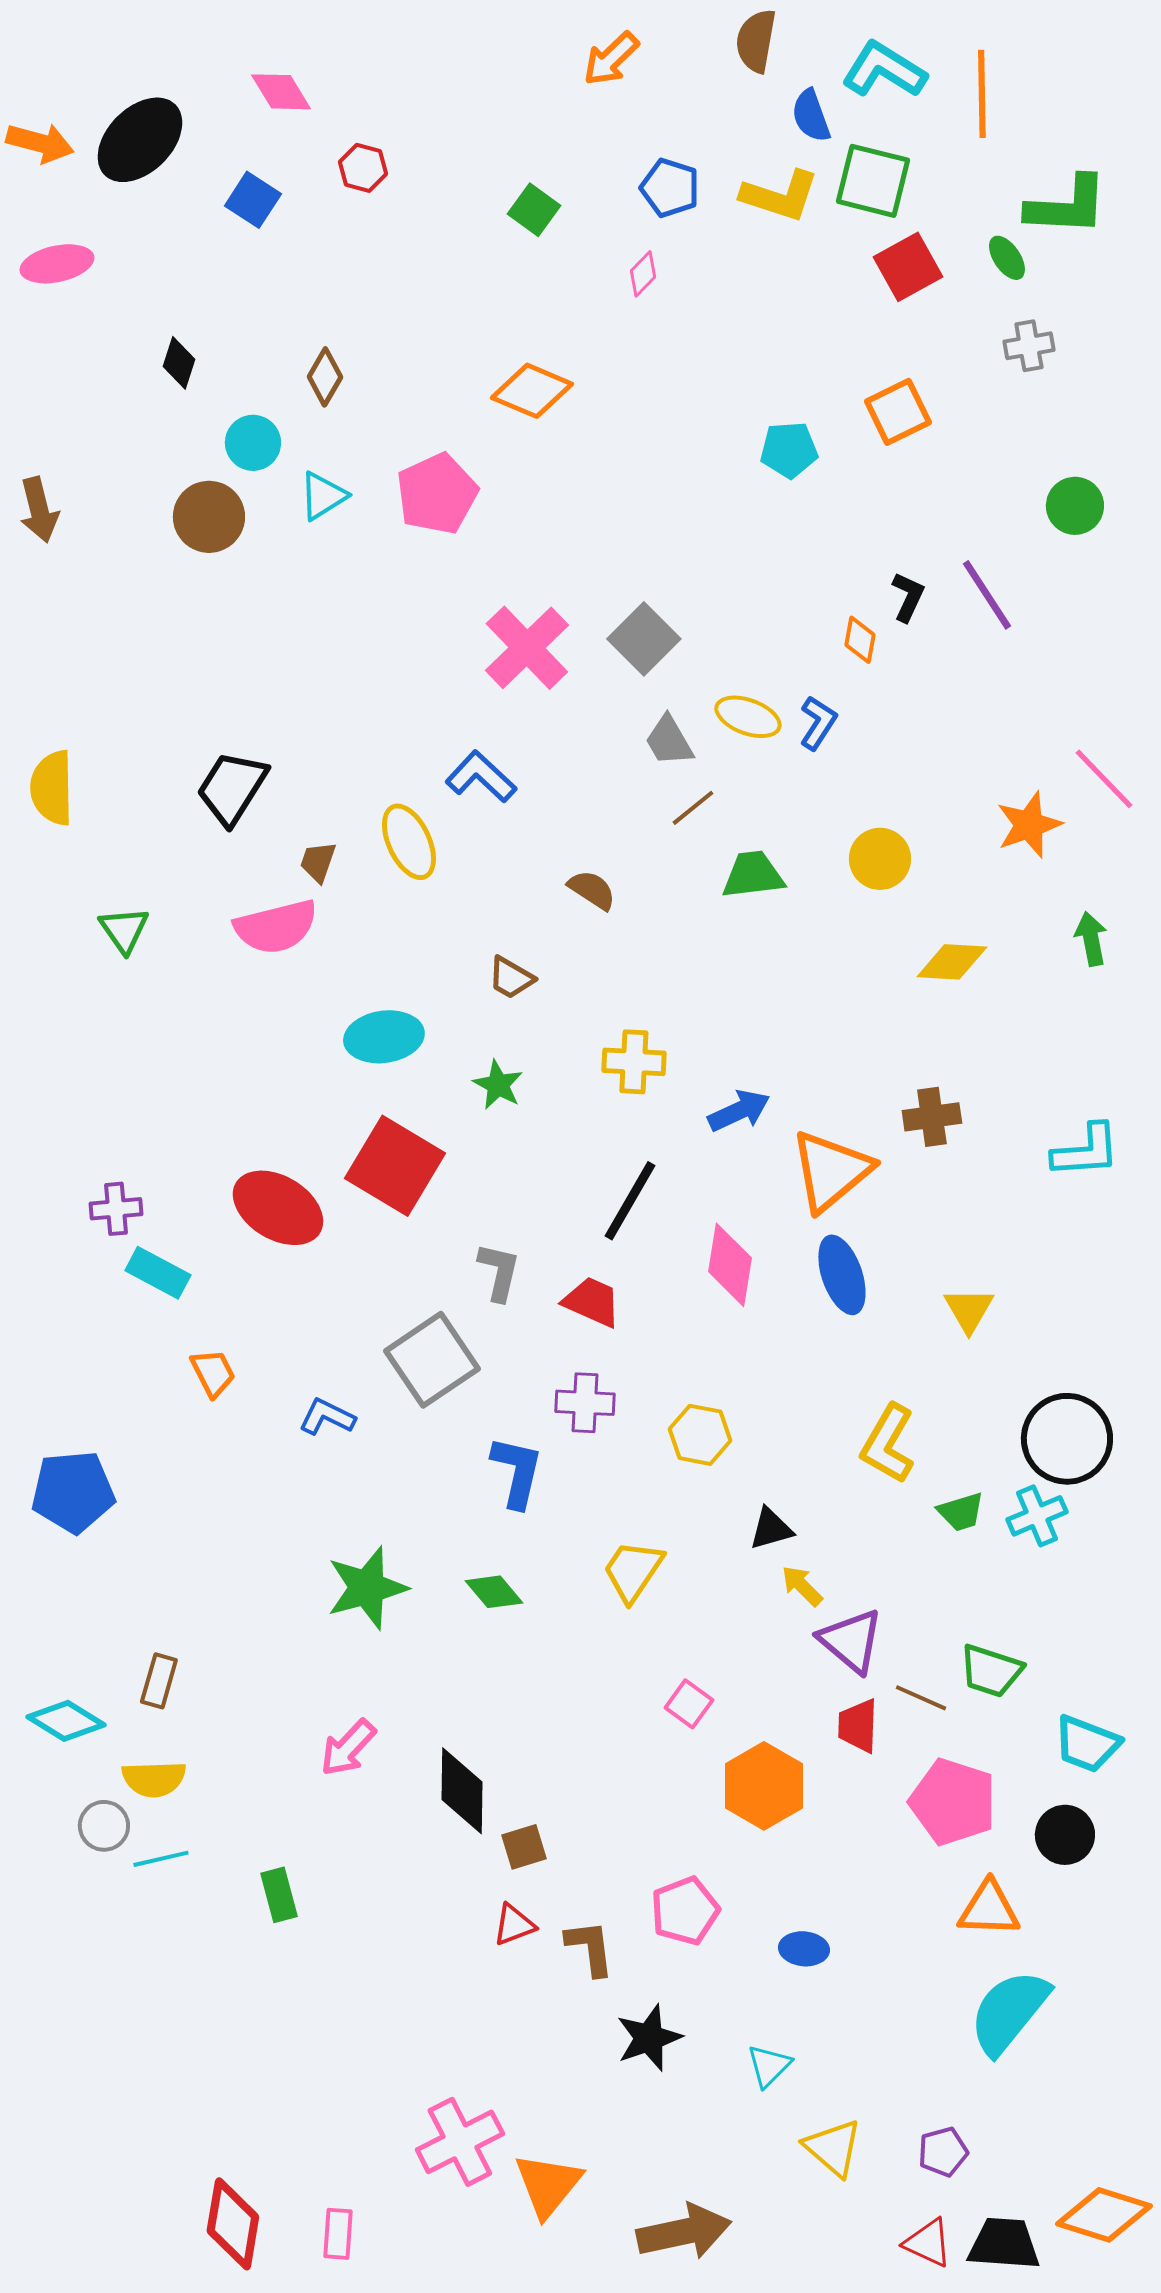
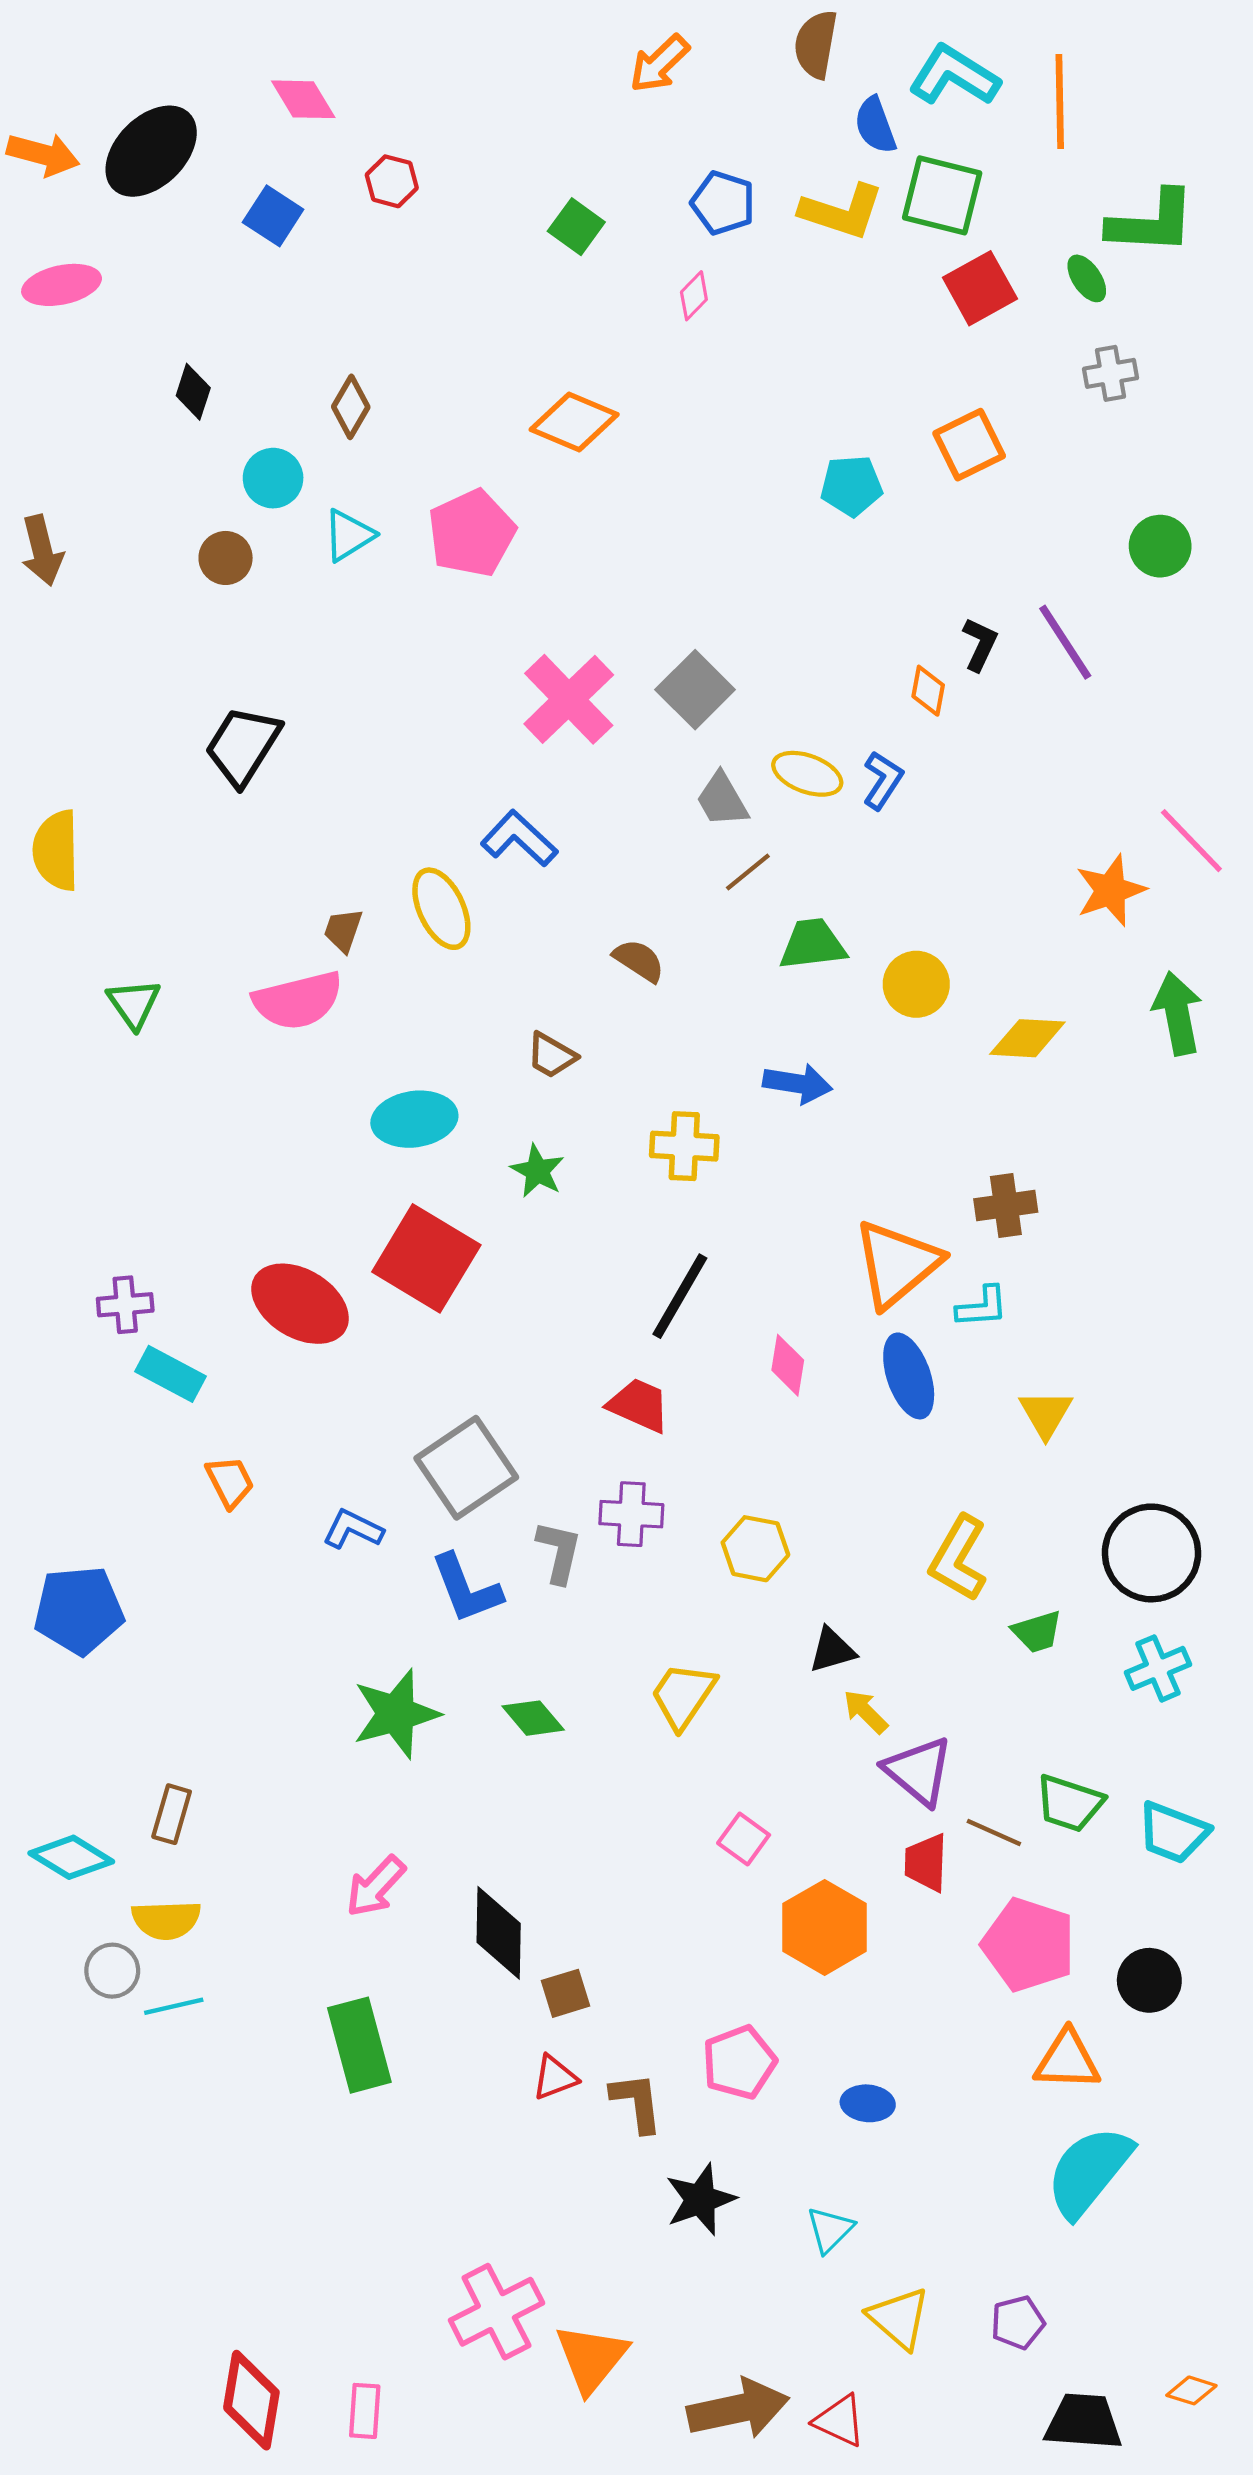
brown circle: (209, 517) -> (226, 558), size x0.7
black trapezoid: (232, 788) -> (243, 746), moved
yellow circle: (880, 859) -> (916, 984), moved
green arrow: (1091, 939) -> (1177, 1013), size x1.4
blue arrow: (739, 1111) -> (798, 1084), moved, turned 34
cyan L-shape: (1086, 1151) -> (982, 1307), moved, size x0.7
pink diamond: (730, 1265) -> (788, 1365), size x0.7
gray L-shape: (499, 1272) -> (559, 1552), moved
blue L-shape: (517, 1472) -> (466, 1589), moved, turned 146
cyan cross: (1037, 1516) -> (1158, 1668), moved
cyan trapezoid: (1087, 1744) -> (1173, 1832), moved
green rectangle: (279, 1895) -> (359, 2045), moved, size x1.6
orange diamond: (1104, 2215) -> (1191, 2390), size x0.5
red triangle: (928, 2243) -> (840, 2421), moved

